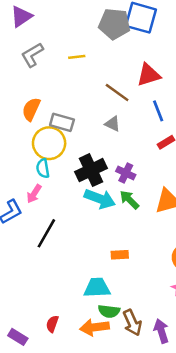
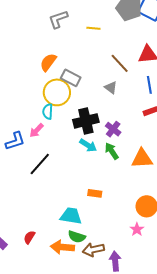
cyan arrow: (100, 199) -> (88, 145), size x0.7
brown arrow: (132, 323) -> (93, 250), turned 90

